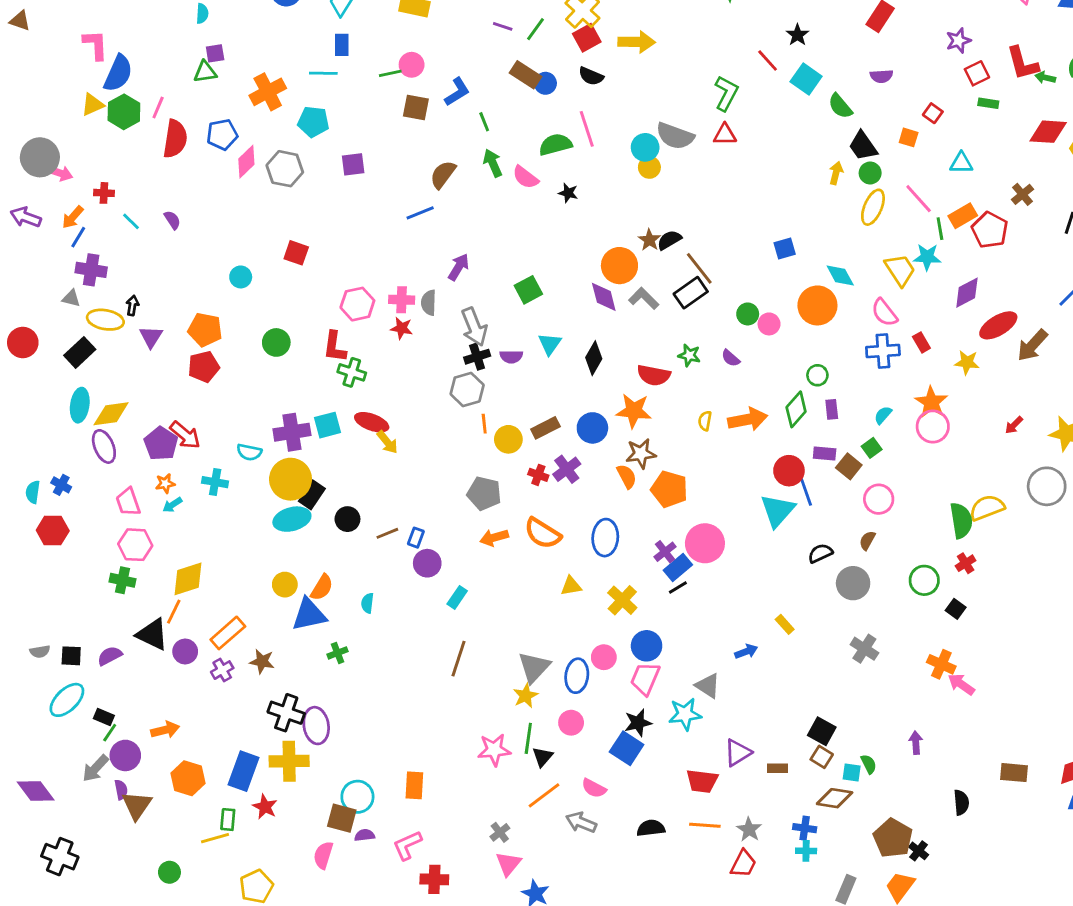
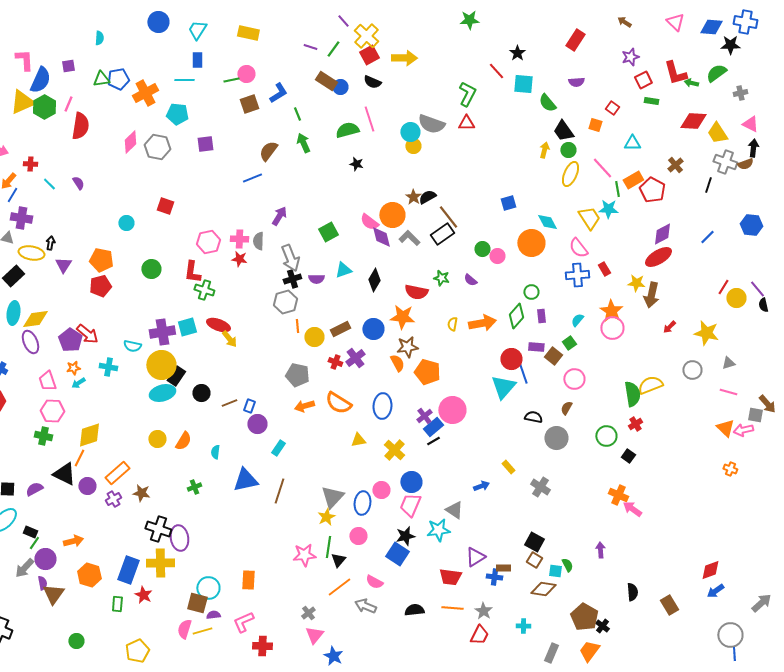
purple square: (215, 53) -> (68, 66), moved
cyan square: (806, 79) -> (523, 84), turned -30
yellow triangle: (93, 105) -> (22, 102), size x1.5
brown square: (416, 107) -> (249, 104), turned -30
blue pentagon: (222, 135) -> (118, 79), moved
pink semicircle: (525, 177) -> (369, 222), moved
purple diamond: (967, 293) -> (662, 234), moved
cyan triangle: (550, 344) -> (343, 270), turned 36
brown arrow: (1032, 345) -> (651, 295), moved, turned -30
gray circle: (1047, 486) -> (692, 370), size x0.7
black semicircle: (820, 553) -> (533, 417), turned 36
blue triangle: (309, 614) -> (245, 480), moved
gray cross: (864, 649) -> (540, 487), moved
brown rectangle: (1014, 773) -> (669, 605), moved, turned 54
blue cross: (805, 828) -> (494, 577), moved
yellow line: (215, 838) -> (202, 631), moved

